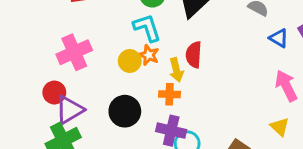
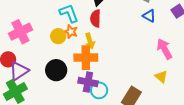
blue triangle: (279, 38) -> (149, 16), moved
red semicircle: (194, 55) -> (96, 18), moved
orange cross: (169, 94) -> (86, 58), size x1.6

